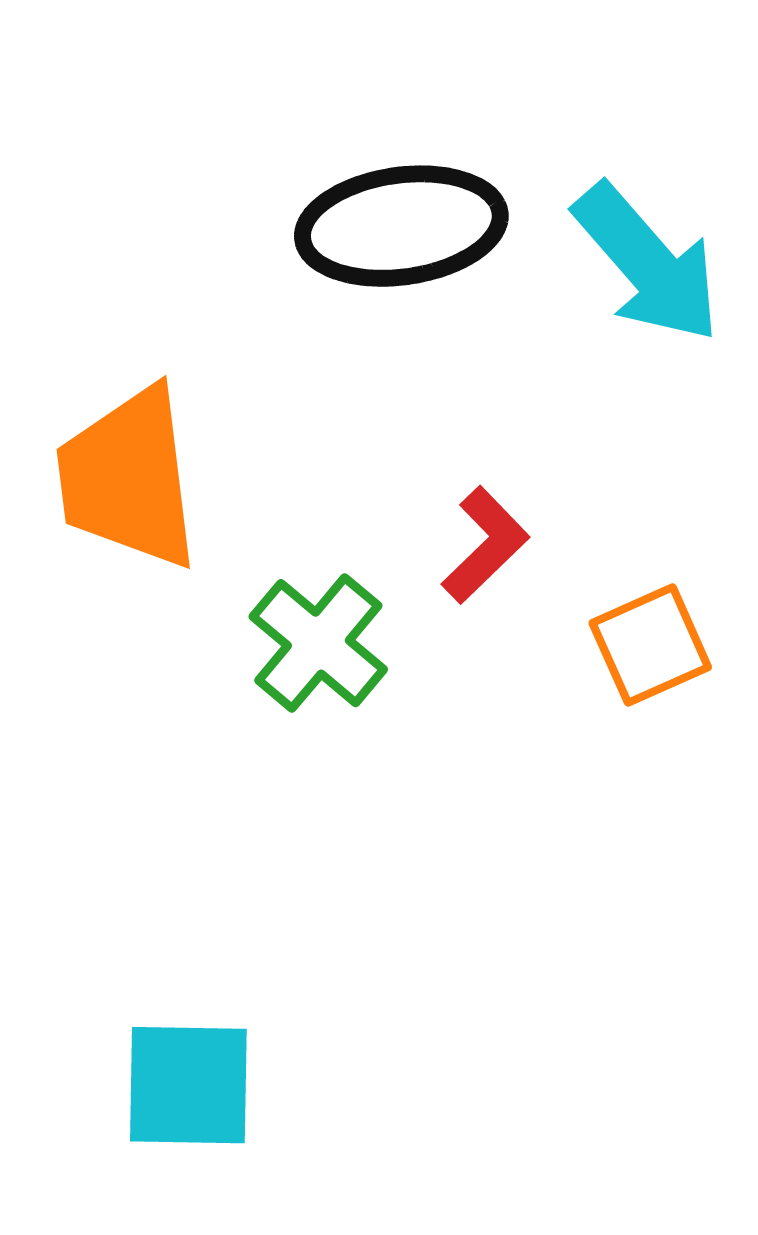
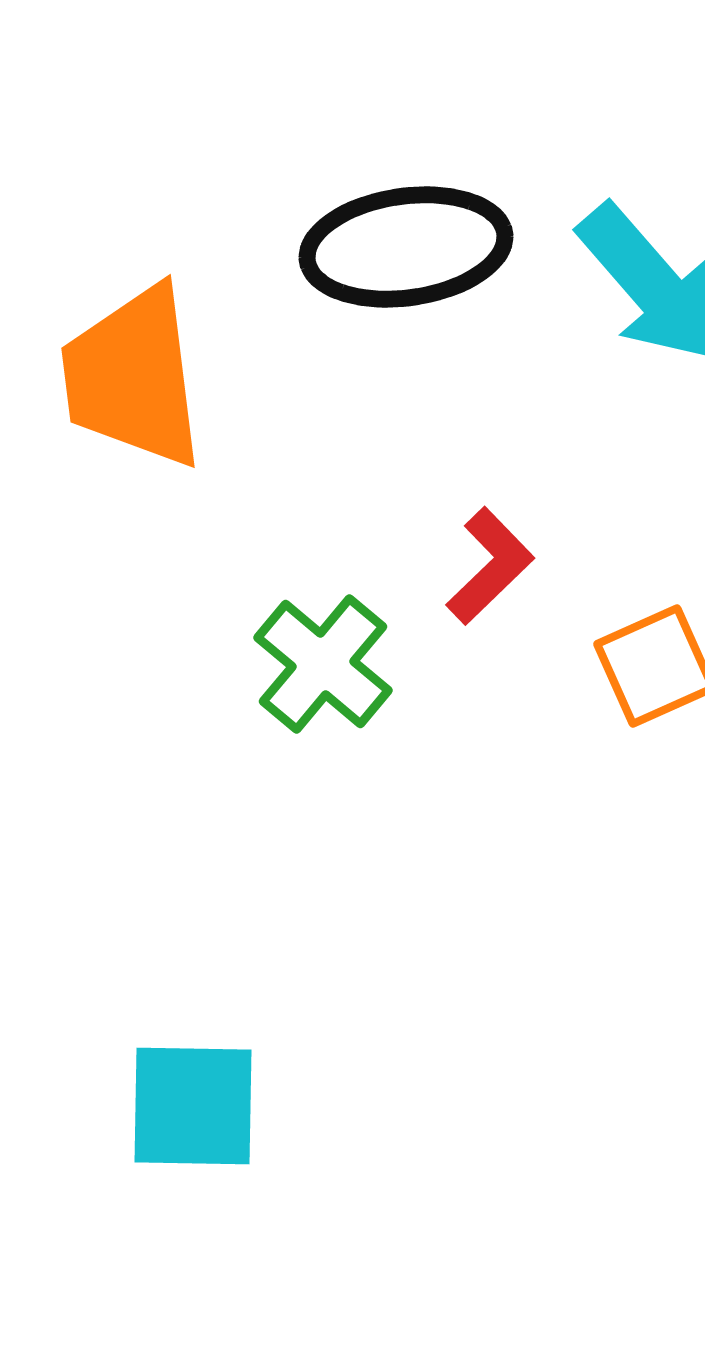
orange trapezoid: (128, 478) -> (133, 377), moved

